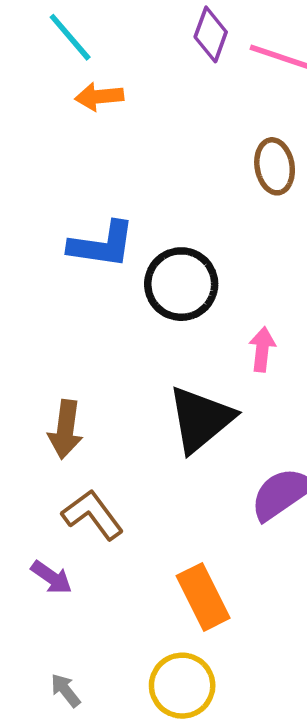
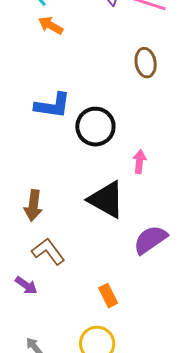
orange arrow: (99, 97) -> (51, 25), turned 35
black triangle: (201, 419) -> (106, 200), turned -51
orange rectangle: (203, 597) -> (108, 296), size x0.7

